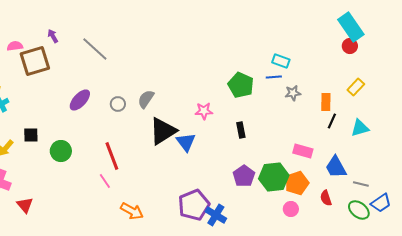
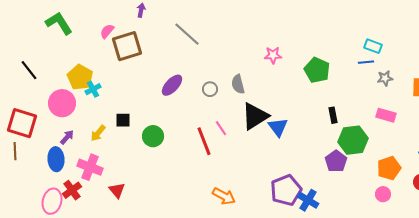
purple arrow: (53, 36) -> (141, 10), moved, turned 40
pink semicircle: (15, 46) -> (107, 31), turned -42
green pentagon: (241, 85) -> (317, 70), moved
gray semicircle: (146, 99) -> (238, 84), turned -48
pink star: (204, 111) -> (273, 55), moved
pink rectangle: (303, 151) -> (386, 115), moved
green hexagon: (274, 177) -> (353, 140), moved
pink line: (105, 181) -> (221, 128), moved

